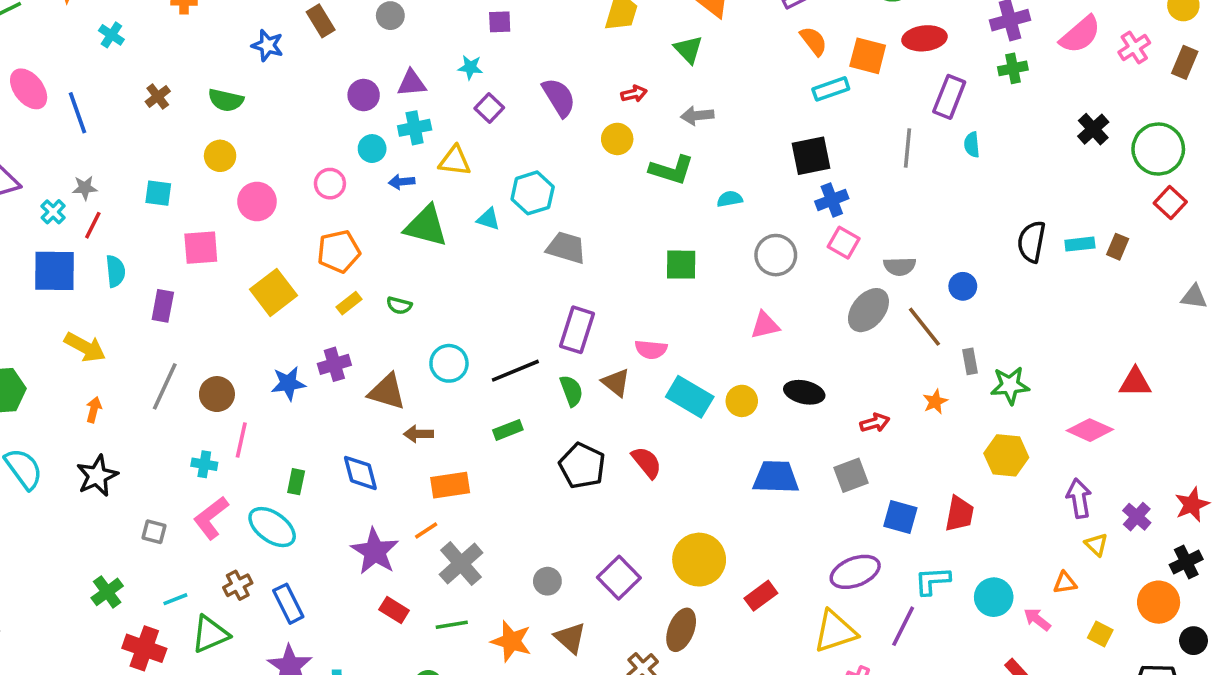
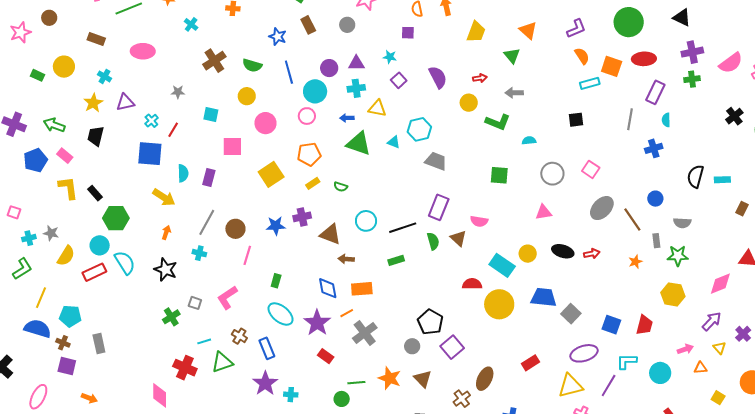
pink ellipse: (29, 89) -> (143, 51), turned -55
brown cross: (158, 96) -> (214, 61), size x1.6
blue line: (78, 113) -> (289, 72), moved
cyan circle: (372, 149) -> (315, 91), moved, size x1.5
black square: (811, 156) -> (576, 120), size x0.7
gray star: (85, 188) -> (178, 92), moved
blue cross: (832, 200) -> (654, 148), moved
brown rectangle: (1118, 247) -> (742, 209), moved
gray semicircle: (900, 266) -> (682, 223), moved
cyan semicircle: (115, 271) -> (183, 173), moved
cyan rectangle: (690, 397) -> (502, 265), moved
red arrow: (875, 423) -> (592, 254), moved
pink diamond: (1090, 430) -> (720, 284), turned -50
red semicircle: (647, 462) -> (472, 284), turned -54
cyan cross: (204, 464) -> (199, 253), moved
black pentagon: (582, 466) -> (430, 322), moved
blue diamond: (360, 473) -> (328, 288), moved
gray square: (851, 475) -> (571, 314), moved, turned -30
black star: (97, 476) -> (165, 270), turned -30
purple arrow: (1079, 498) -> (712, 321), turned 50
cyan ellipse: (272, 527) -> (281, 314), moved
yellow circle: (699, 560) -> (499, 304), moved
brown cross: (238, 585) -> (239, 336), turned -35
green cross: (107, 592) -> (171, 317), moved
pink arrow: (1037, 619) -> (685, 349), moved, turned 119
green line: (452, 625) -> (356, 383), moved

